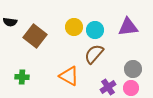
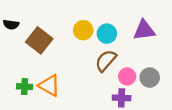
orange triangle: (69, 76) -> (49, 85), moved
purple cross: (108, 87) -> (122, 98), turned 35
pink circle: (131, 88) -> (127, 76), moved

